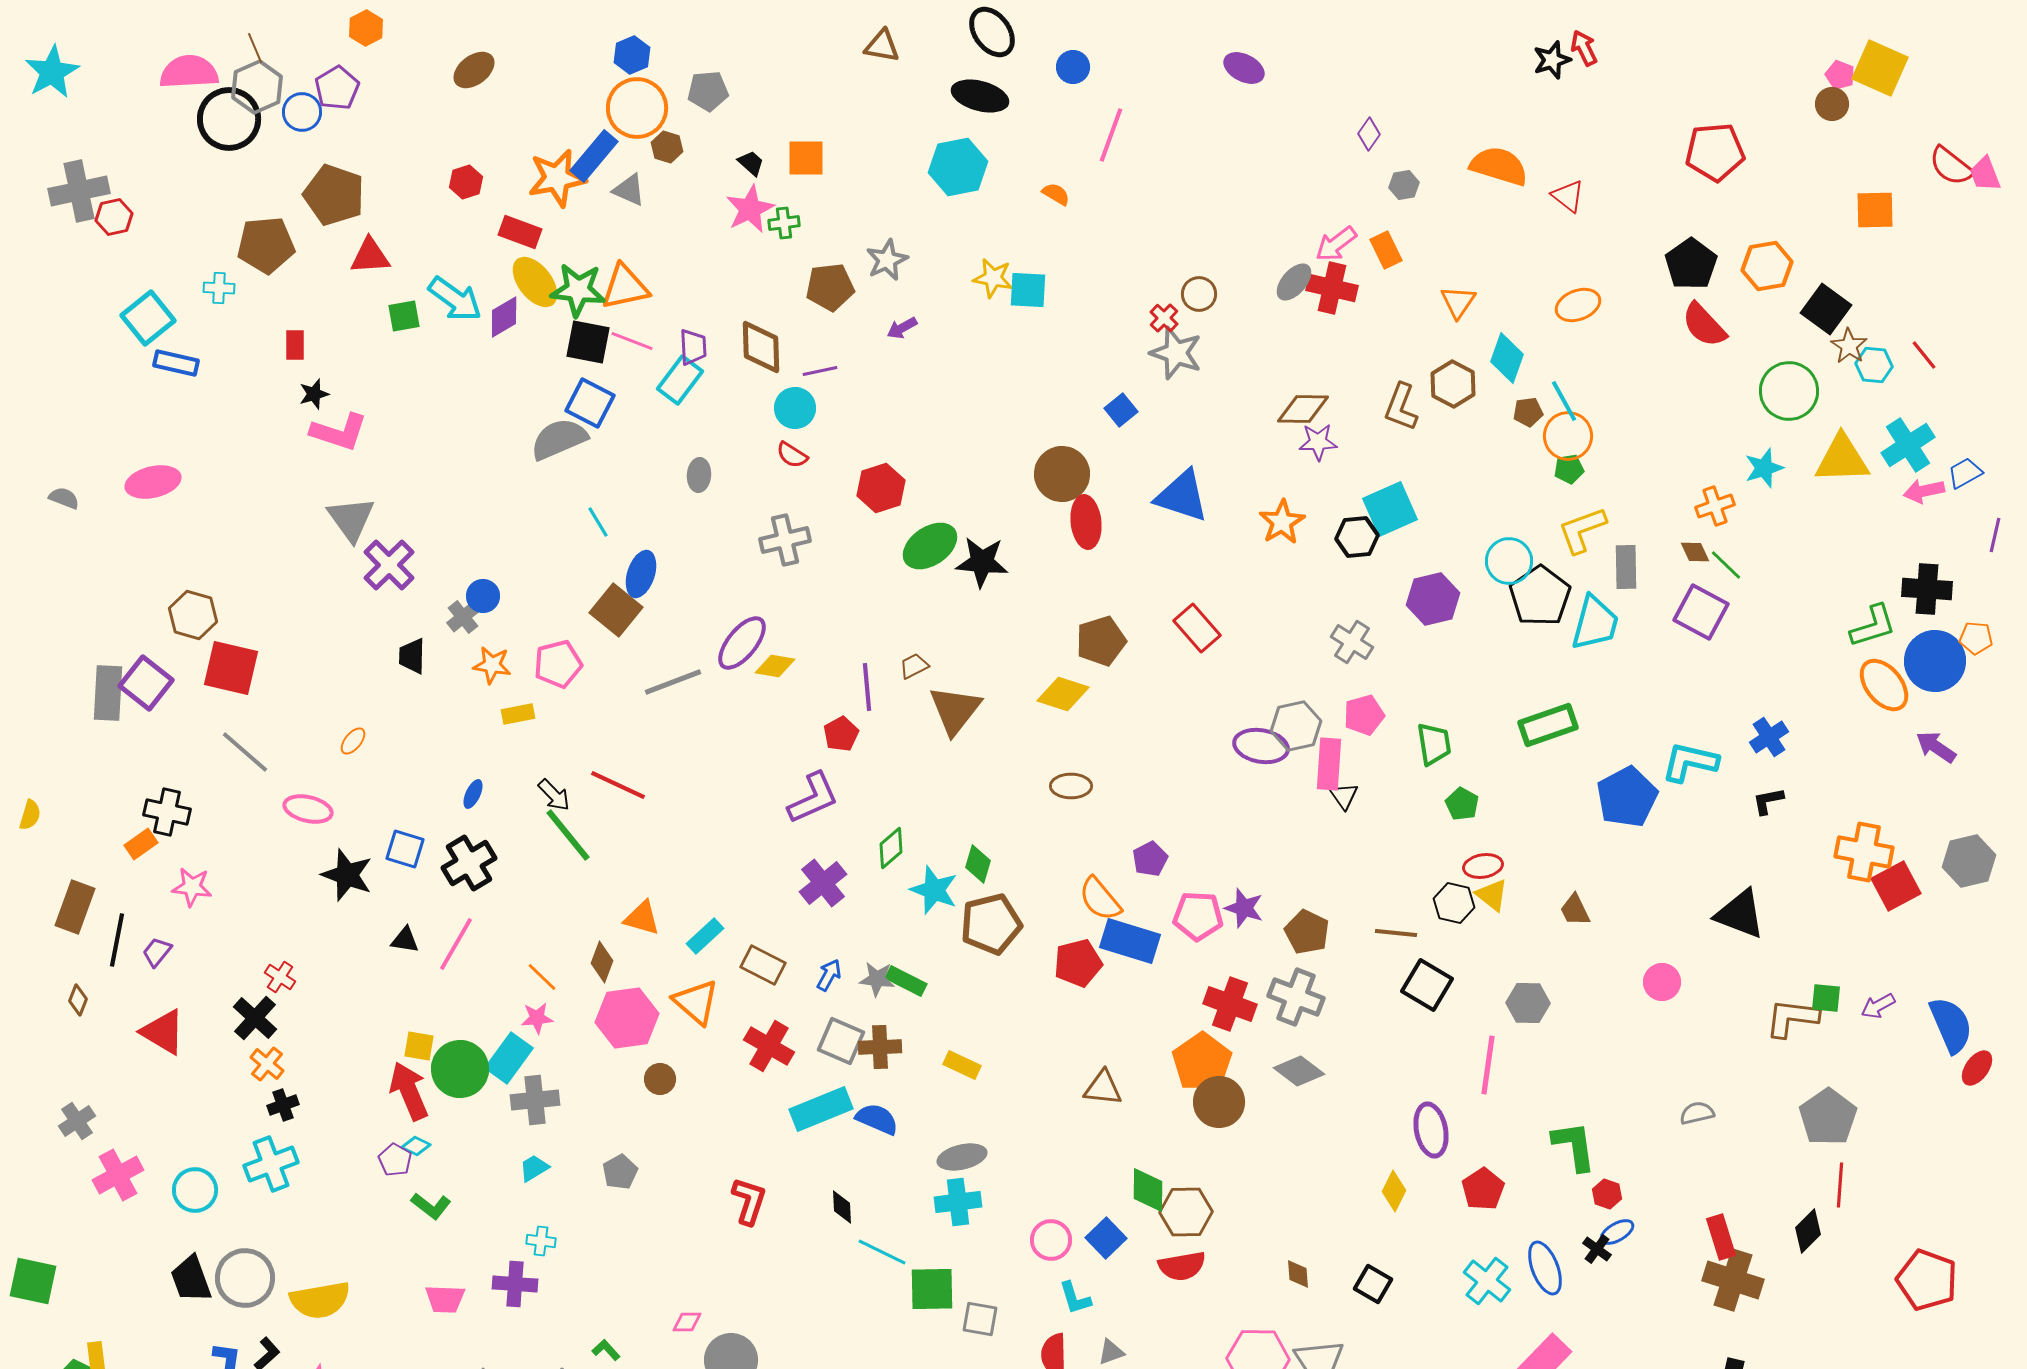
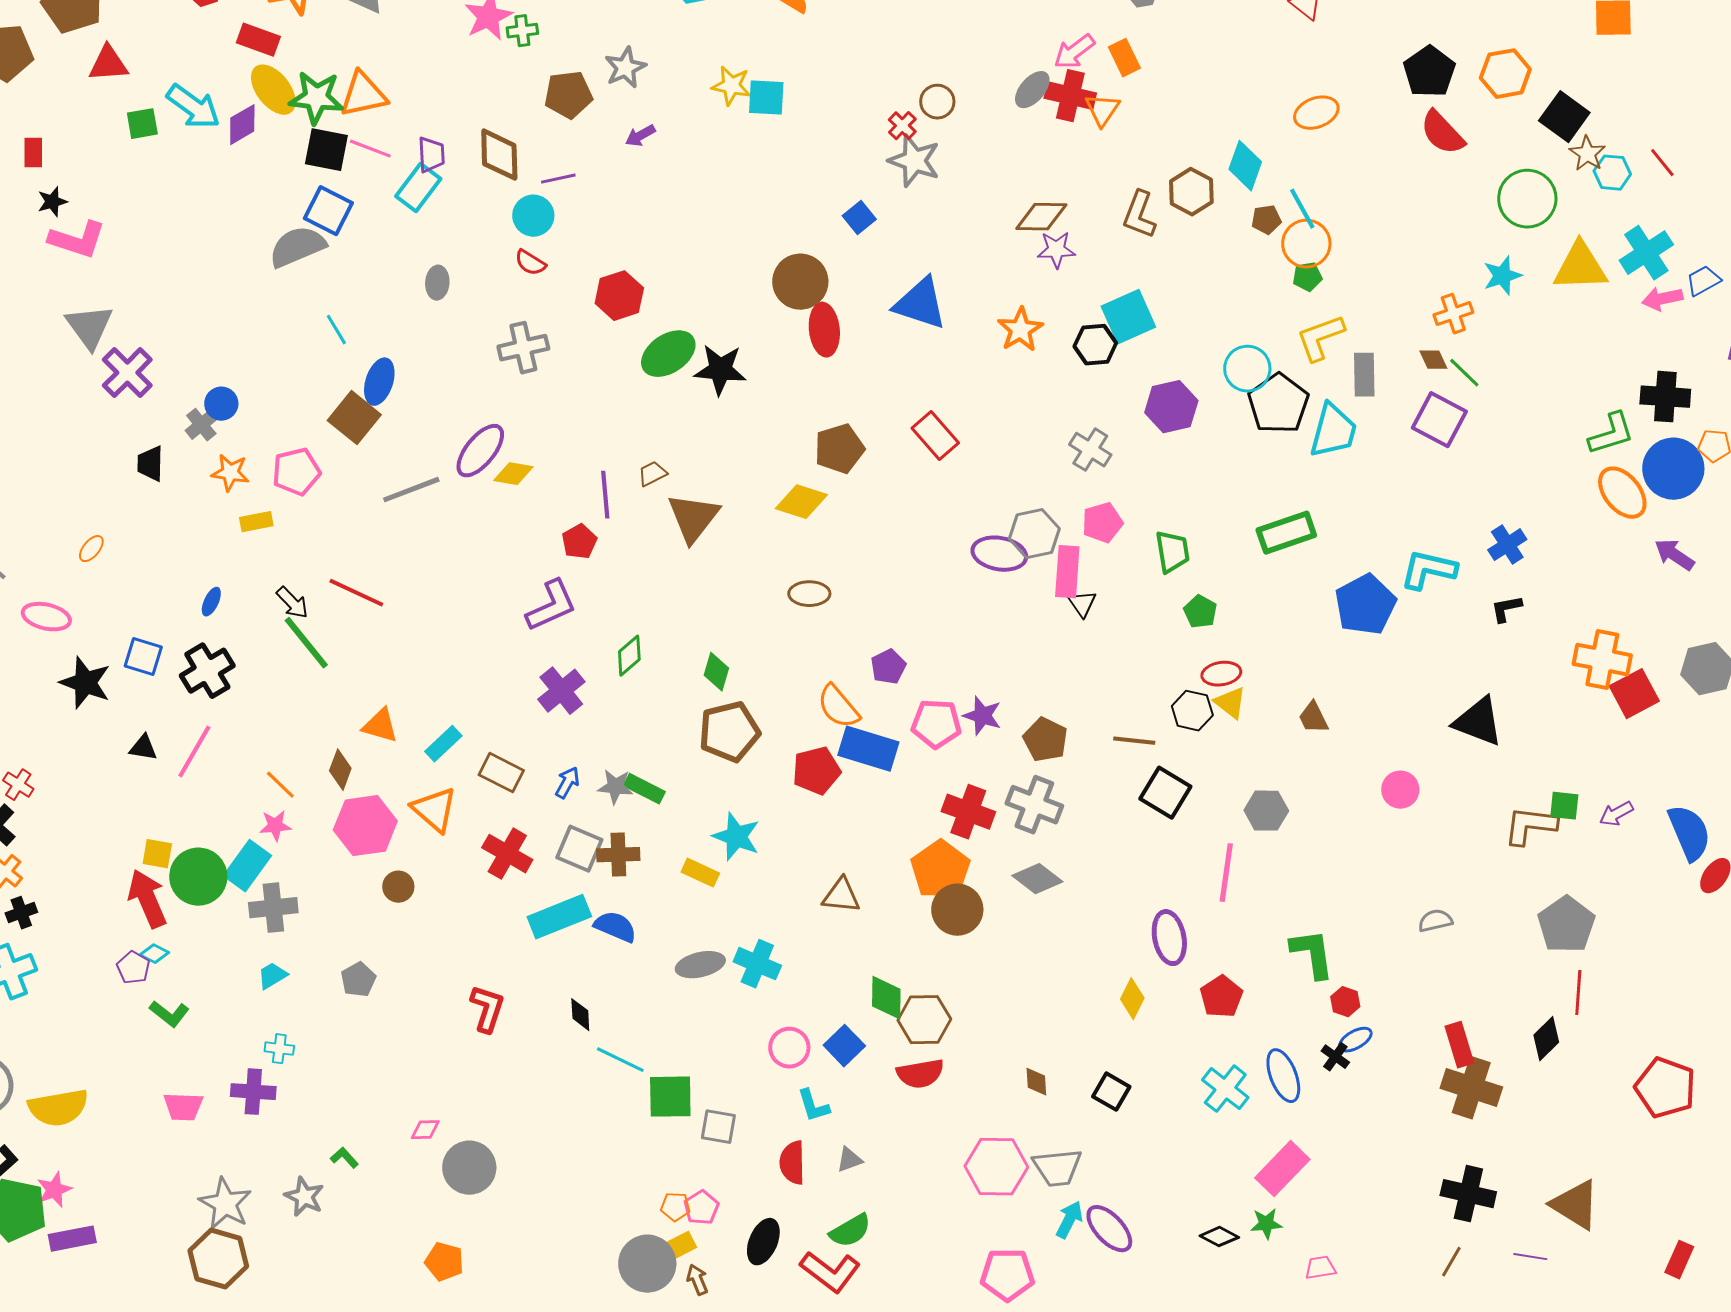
orange triangle: (1458, 302) -> (1102, 110), moved
cyan star: (934, 890) -> (736, 837), moved
cyan cross: (958, 1202) -> (757, 964), moved, turned 30

